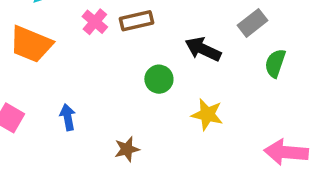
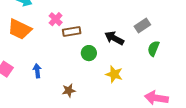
brown rectangle: (137, 21) -> (72, 32), moved

